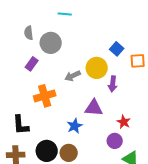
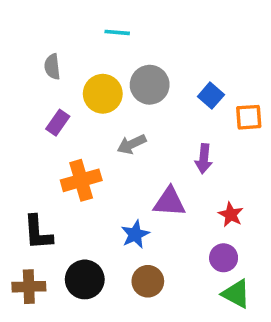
gray circle: (51, 43) -> (150, 85), moved
yellow circle: (97, 68) -> (103, 94), moved
red star: (124, 122) -> (231, 215), moved
purple circle: (115, 141) -> (224, 258), moved
brown circle: (69, 153) -> (148, 281), moved

